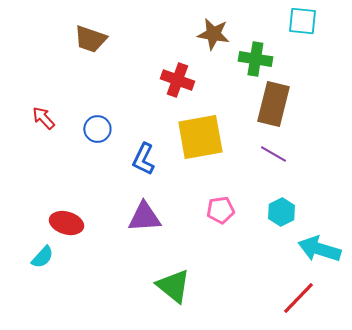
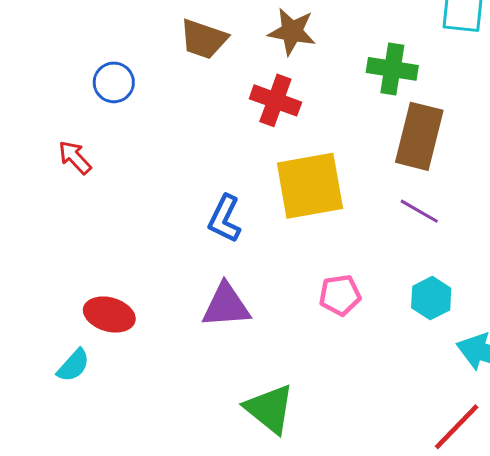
brown star: (213, 34) -> (292, 32), moved
brown trapezoid: (90, 39) -> (204, 39), moved
blue circle: (97, 129) -> (114, 82), moved

